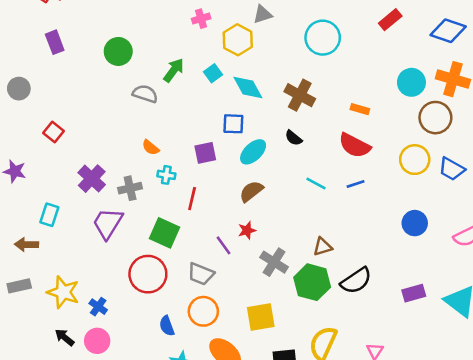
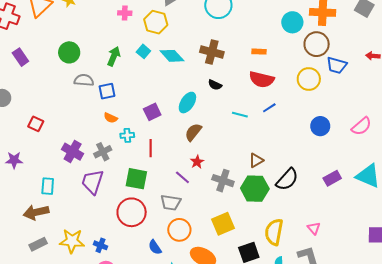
pink cross: (201, 19) -> (125, 13), turned 32
gray semicircle: (145, 94) -> (84, 80), moved
blue square: (233, 124) -> (107, 91), moved
blue trapezoid: (452, 169) -> (337, 65), moved
brown arrow: (27, 245) -> (36, 212), size x1.4

